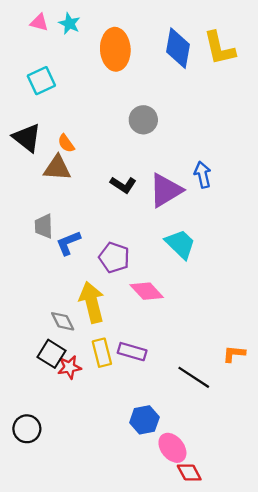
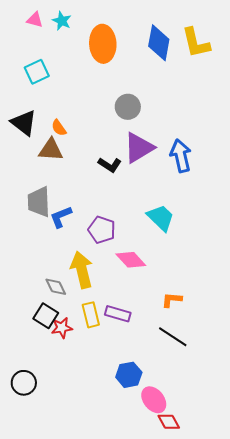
blue arrow: (203, 175) -> (181, 156), size x1.4
purple triangle: (166, 190) -> (139, 148), moved
gray trapezoid: (44, 226) -> (39, 202), size x1.4
orange L-shape: (234, 354) -> (172, 300), moved

